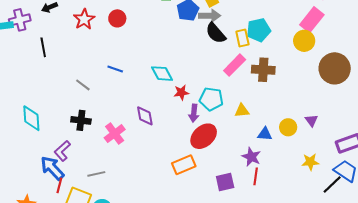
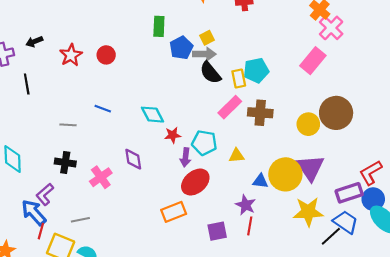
yellow circle: (304, 41) -> (308, 124), moved
gray line: (83, 85) -> (68, 125), turned -35
purple triangle: (312, 120) -> (310, 168), size x2.0
yellow circle: (288, 127) -> (285, 174), size x1.8
yellow star: (310, 162) -> (308, 212), size x1.6

